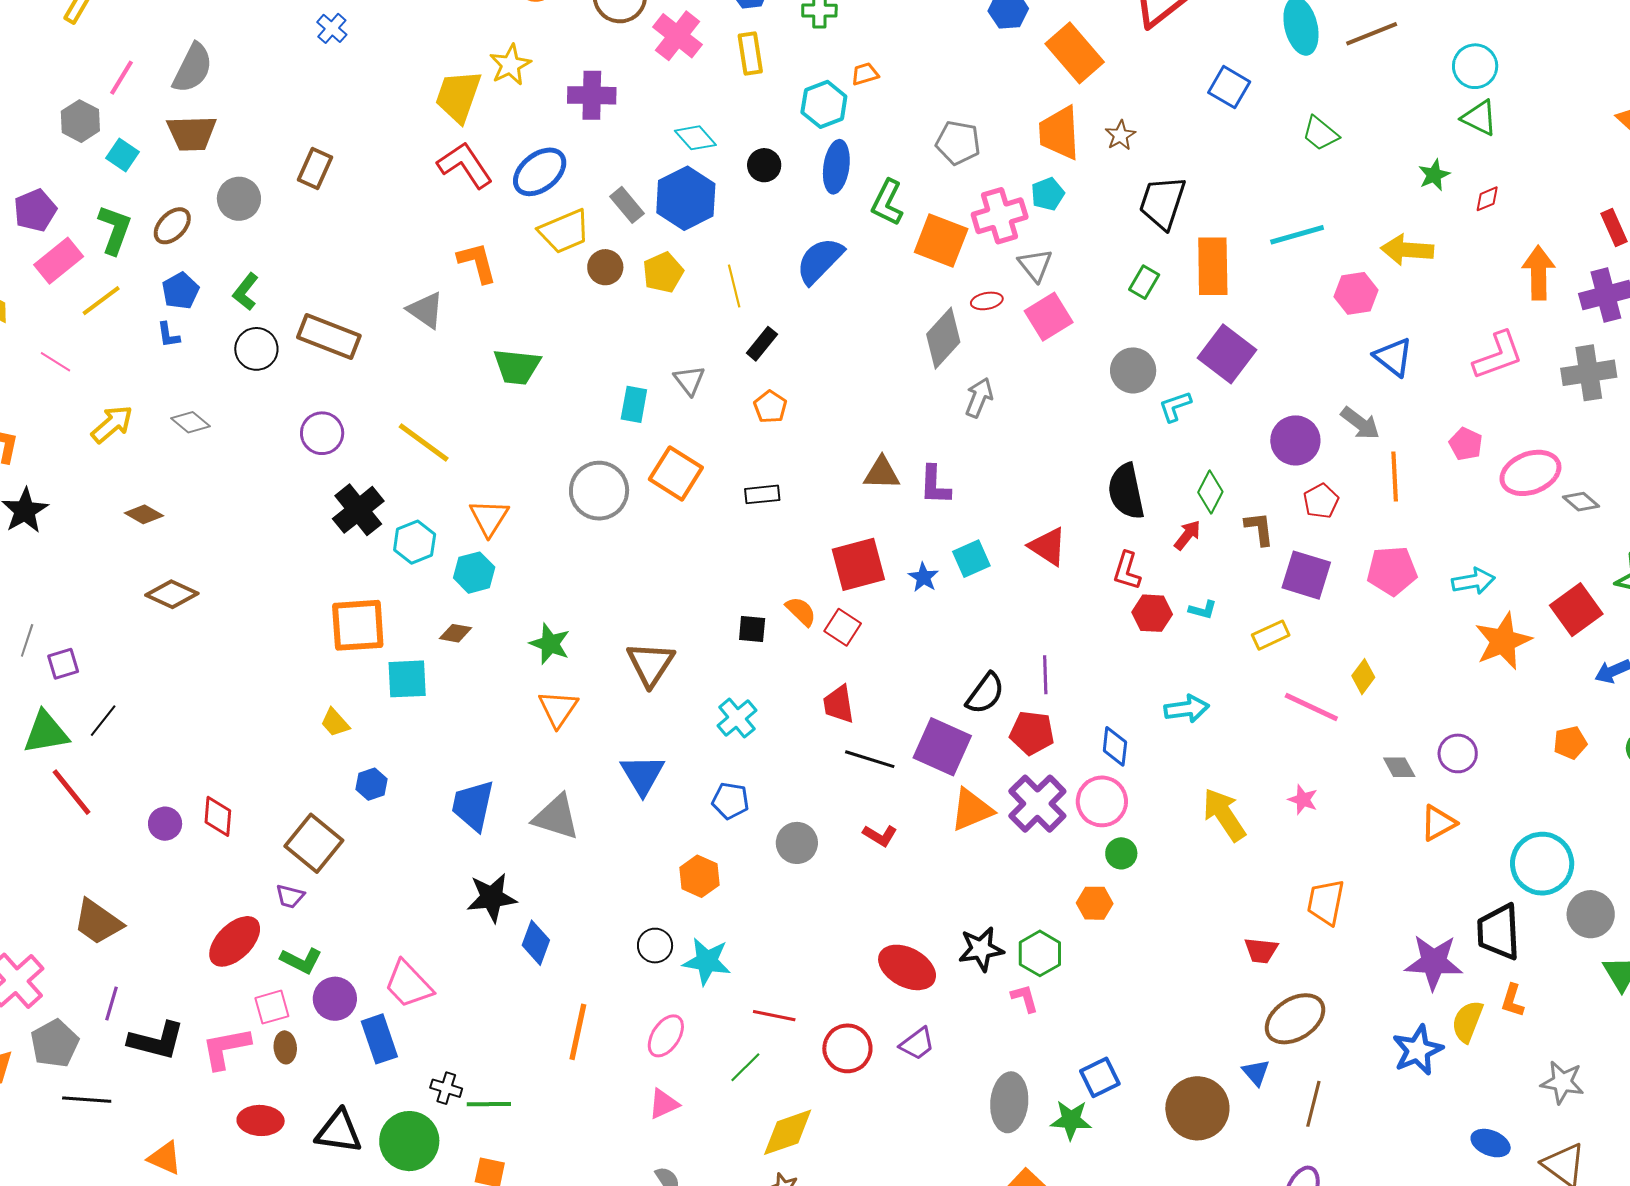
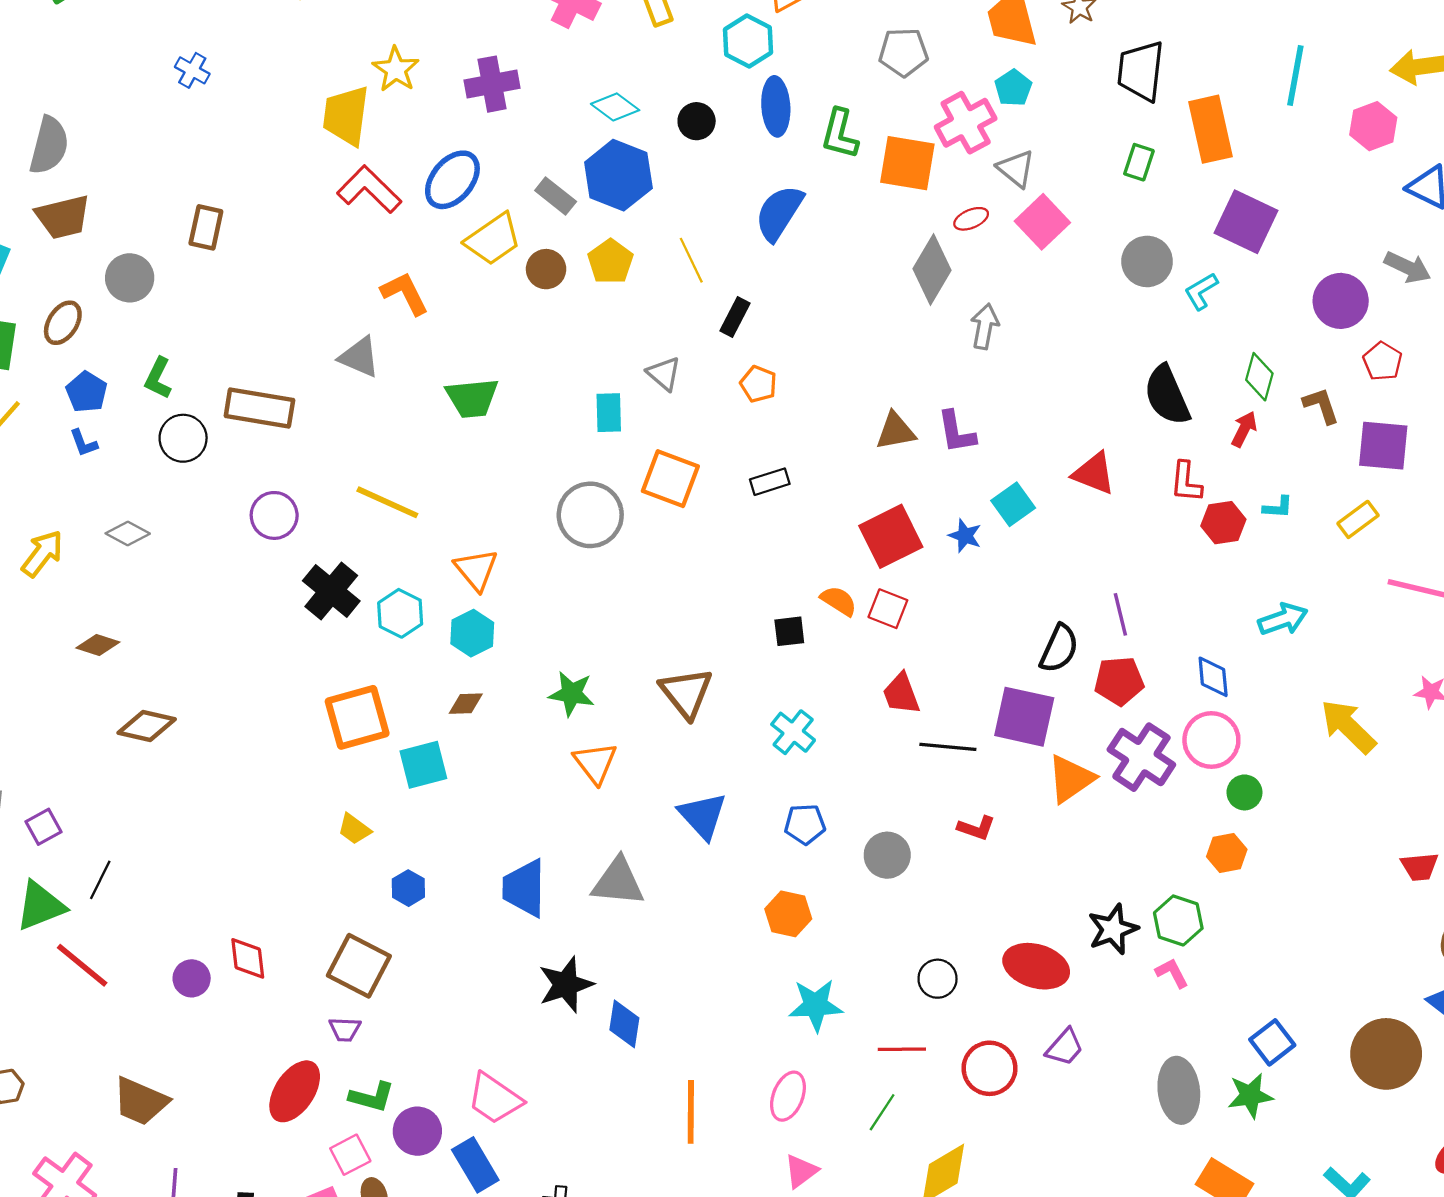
cyan line: (1297, 235) -> (1295, 76), turned -52
black circle: (655, 946) -> (938, 979), moved

